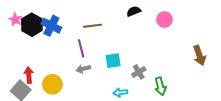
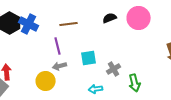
black semicircle: (134, 11) -> (110, 18), moved
pink circle: (164, 20) -> (139, 18), size x1.5
yellow circle: (52, 84) -> (46, 81), moved

